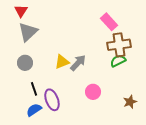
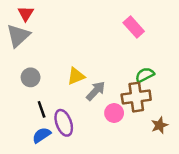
gray triangle: (28, 32) -> (18, 36), moved
brown cross: (119, 45) -> (136, 97), moved
gray arrow: (78, 63) -> (96, 91), moved

